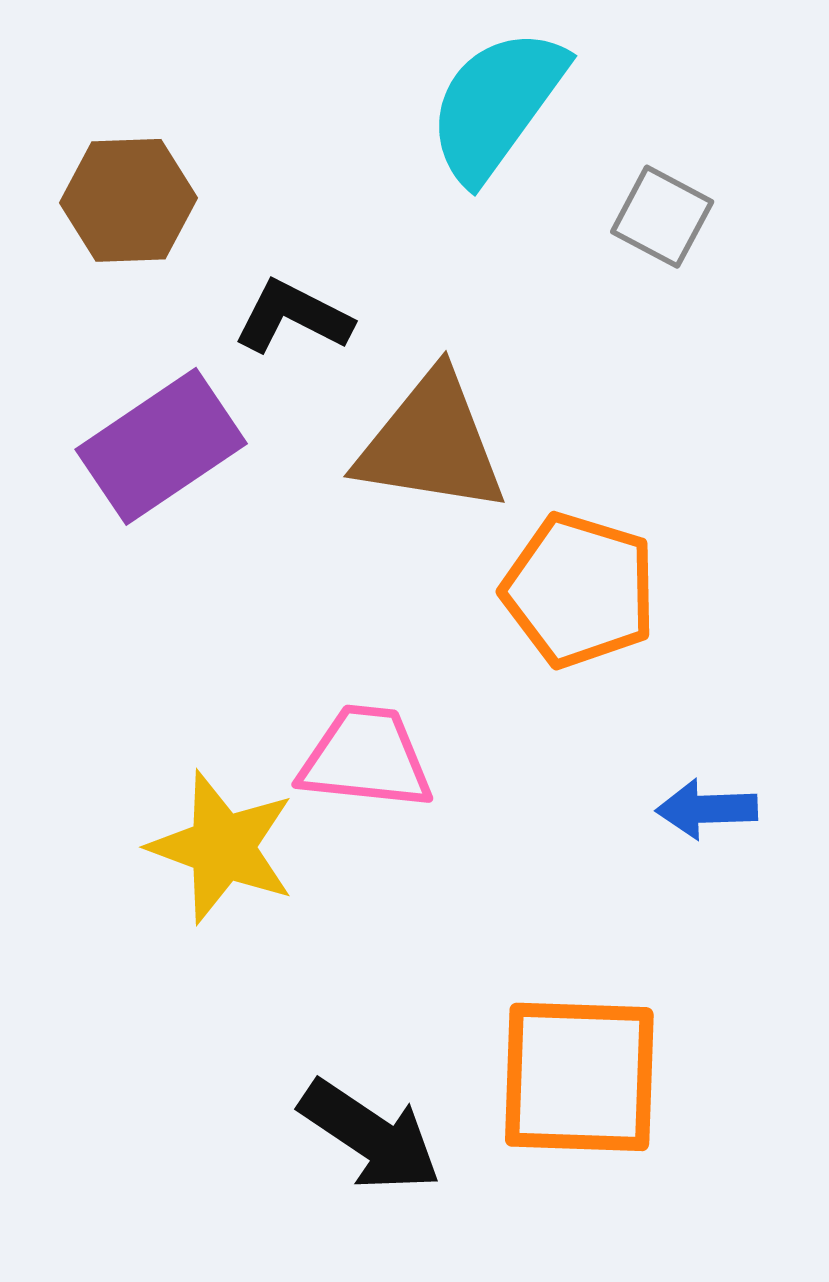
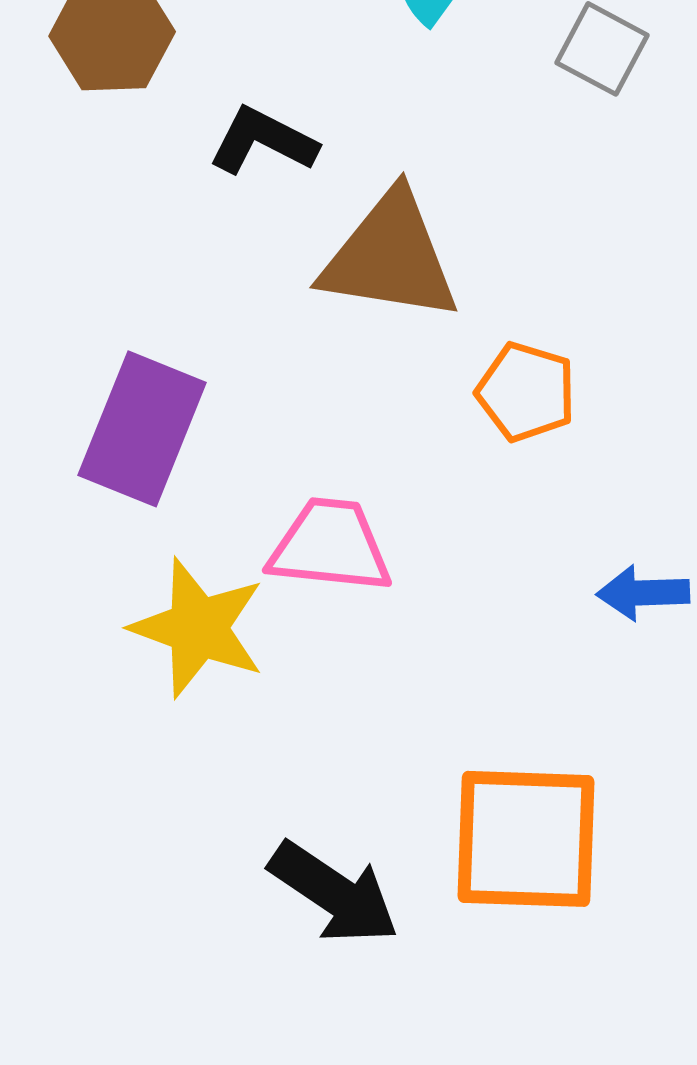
purple rectangle: (161, 446) -> (142, 429), moved, turned -34
orange pentagon: (579, 590) -> (526, 392), size x0.7

